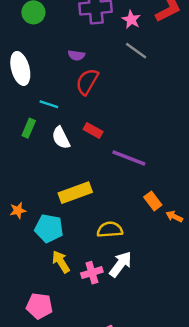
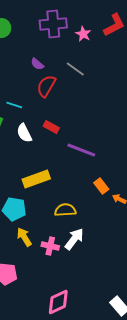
gray line: (136, 51) -> (75, 69), moved
purple semicircle: (76, 55) -> (37, 64), turned 32
pink cross: (92, 273) -> (50, 246), turned 30

